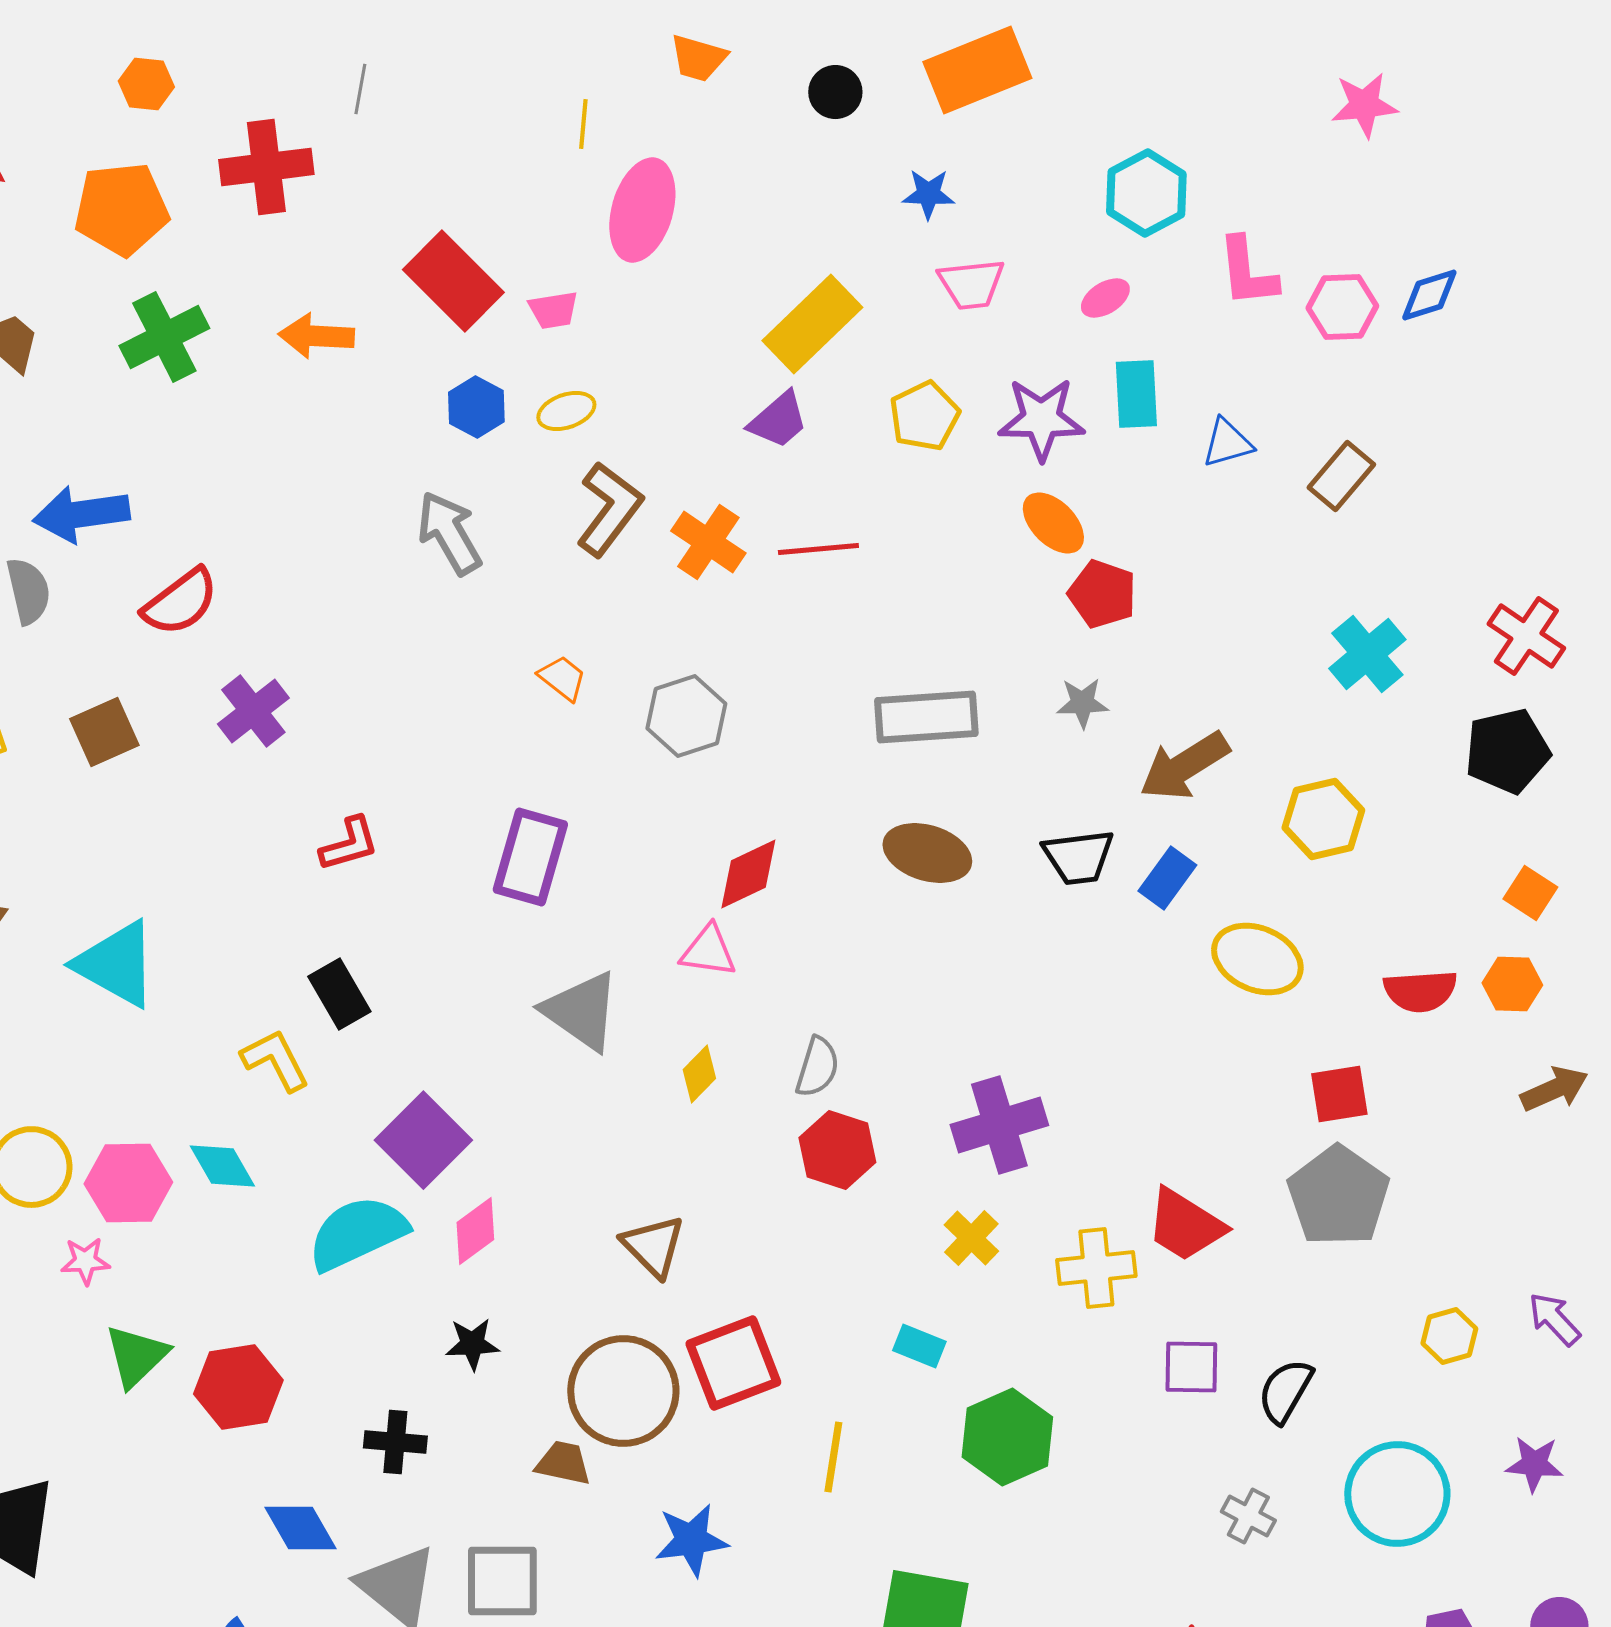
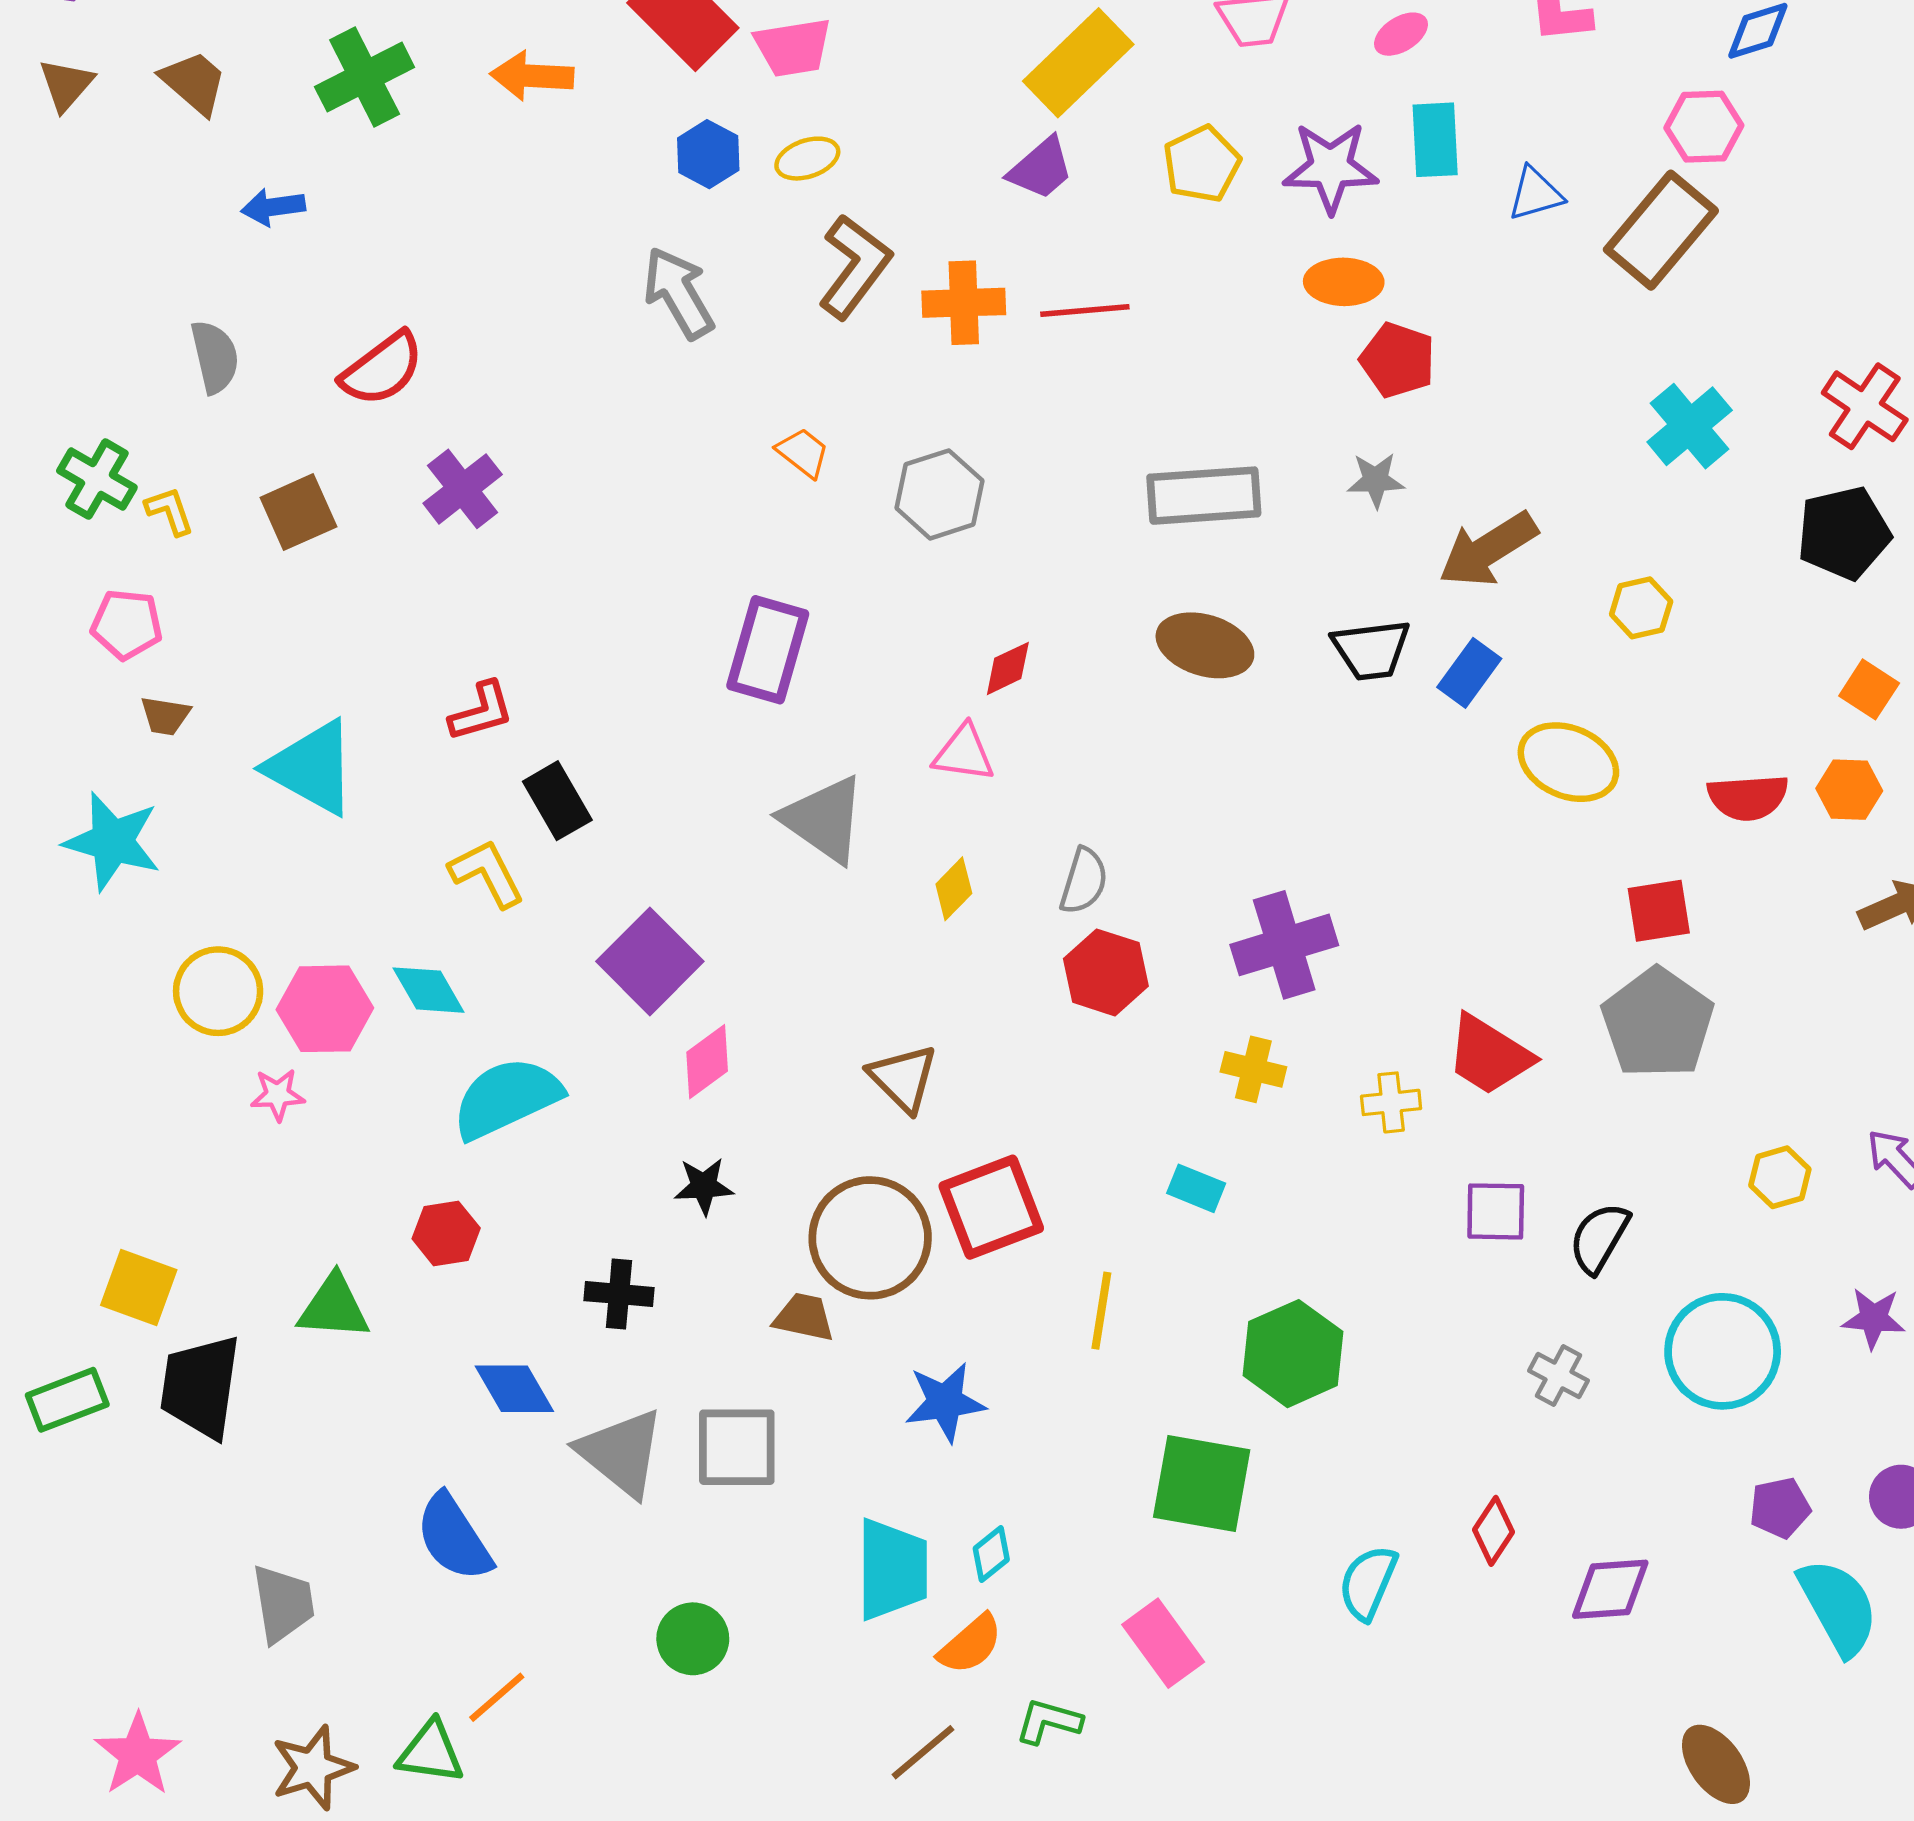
pink hexagon: (1342, 307) -> (1704, 127), moved
pink trapezoid: (553, 310) -> (793, 47), size x1.4
brown rectangle: (1341, 476) -> (1661, 230), size x1.5
blue arrow: (81, 514) -> (273, 207), moved, size x0.6
orange ellipse: (1053, 523) -> (1344, 282), turned -44
orange cross: (708, 542) -> (964, 303), turned -36
yellow hexagon: (1323, 819) -> (1641, 608), size x0.7
red L-shape: (349, 844) -> (481, 711), moved
red diamond: (748, 874) -> (1008, 668), size x0.7
cyan semicircle: (357, 1233) -> (507, 1098), moved
yellow cross: (971, 1238) -> (1253, 1069), turned -30
yellow cross: (1096, 1268) -> (1391, 1102), size x0.7
green triangle: (136, 1356) -> (334, 1307), moved, turned 48
red hexagon: (238, 1387) -> (446, 1233), size x0.7
green hexagon: (1007, 1437) -> (1293, 1354), moved

